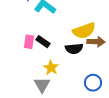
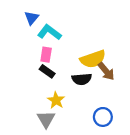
pink rectangle: (29, 42) -> (46, 55), moved
brown arrow: (96, 42) -> (106, 71), turned 48

